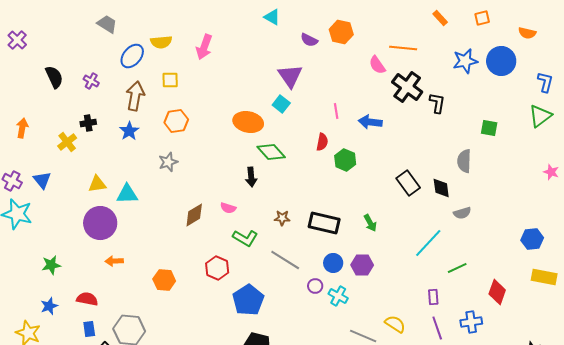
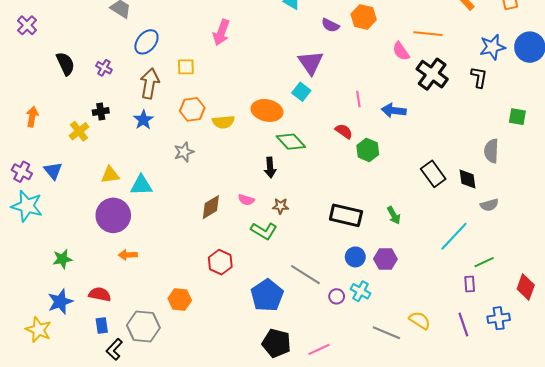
yellow semicircle: (161, 42) -> (223, 122), moved
black L-shape: (437, 103) -> (479, 77), moved
red semicircle: (322, 142) -> (344, 131), turned -66
brown star: (282, 218) -> (280, 206), moved
gray line: (285, 260) -> (305, 275), moved
red hexagon: (217, 268) -> (220, 262), moved
orange hexagon: (164, 280) -> (180, 300), moved
purple circle: (315, 286) -> (337, 296), moved
purple rectangle: (433, 297) -> (470, 284), moved
blue star: (49, 306) -> (60, 302), size x1.4

